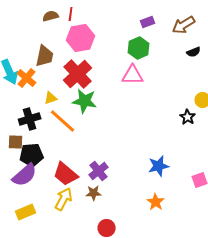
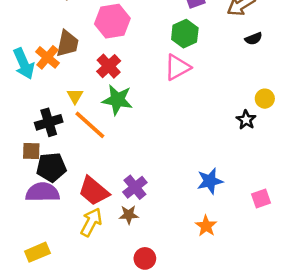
red cross: (78, 74) -> (109, 66), size x0.7
pink triangle: (133, 75) -> (177, 67), turned -30
orange cross: (27, 78) -> (47, 57), moved
yellow triangle: (51, 98) -> (75, 96), turned -40
purple semicircle: (25, 175) -> (42, 192), turned -140
yellow rectangle: (26, 212) -> (37, 252), moved

